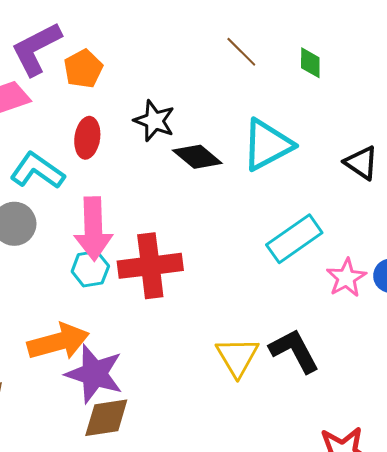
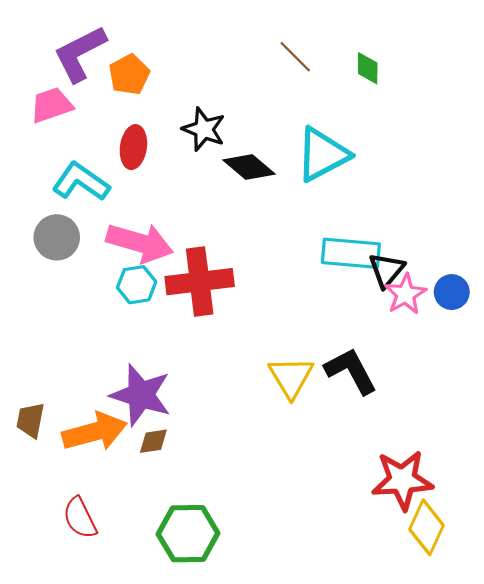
black triangle: (361, 163) -> (387, 270), moved, turned 36
pink arrow: (93, 229) -> (140, 243), turned -72
cyan rectangle: (294, 239) -> (351, 253), turned 40
orange arrow: (58, 342) -> (95, 432), moved
brown diamond: (106, 418) -> (153, 441), size x0.6

